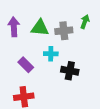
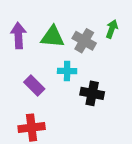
gray cross: (64, 31) -> (84, 41), turned 36

